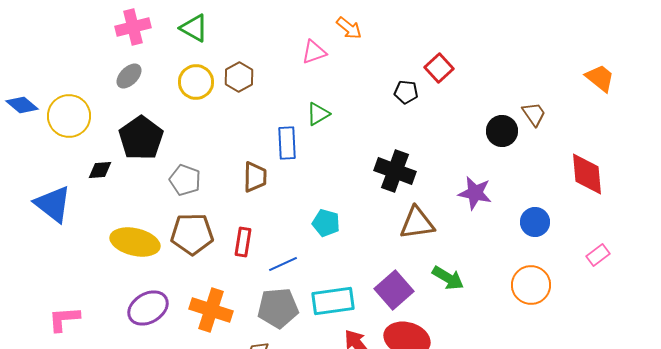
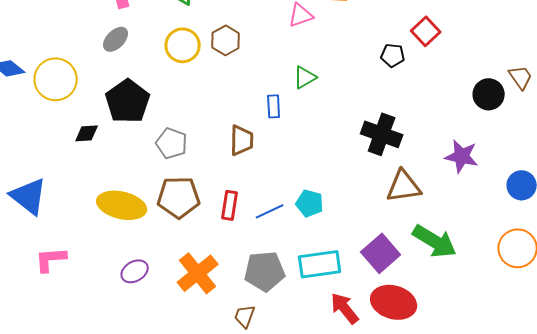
blue rectangle: (287, 143) -> (274, 106), size x0.7
blue triangle: (53, 204) -> (29, 196), moved
cyan pentagon: (326, 223) -> (310, 203), moved
blue line: (283, 264) -> (270, 211), moved
green arrow: (448, 278) -> (435, 241), size x1.4
purple ellipse: (148, 308) -> (135, 271), size x0.7
orange cross: (211, 310) -> (198, 273), turned 33
pink L-shape: (64, 319) -> (51, 259), moved

